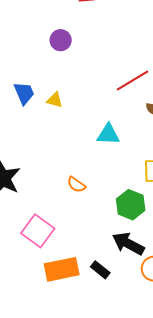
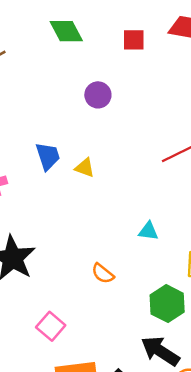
cyan triangle: (108, 134) -> (148, 231), moved, size x0.7
pink square: (38, 231) -> (51, 326), size x0.7

